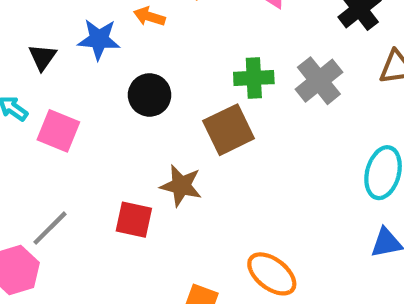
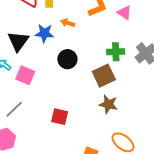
black triangle: (42, 57) -> (18, 41), size x1.6
brown star: (181, 186) -> (108, 104), moved
gray line: (50, 228) -> (14, 109), moved

